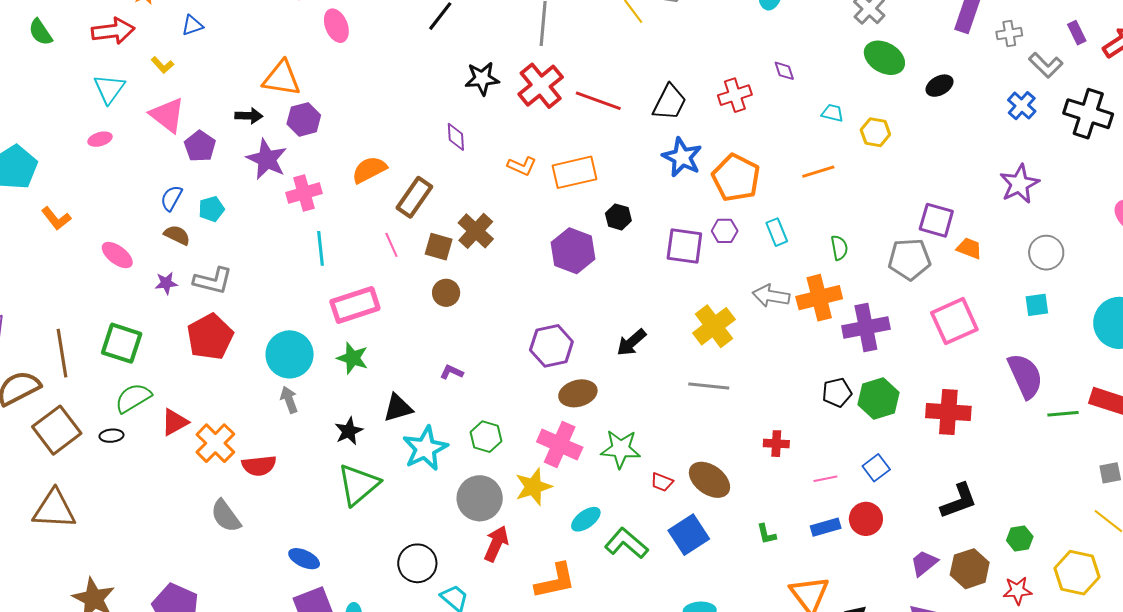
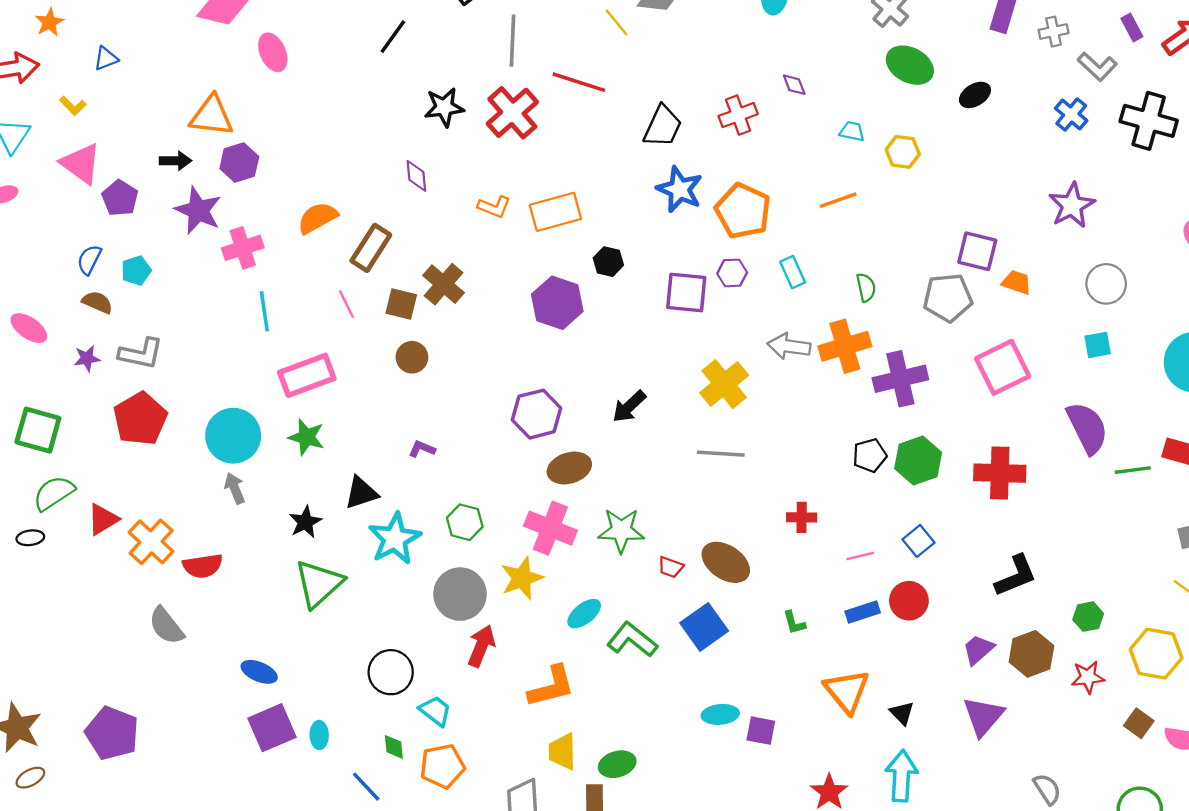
red line: (598, 101) -> (579, 82), moved

